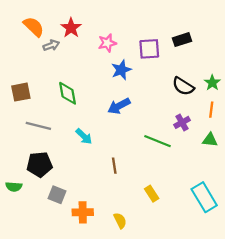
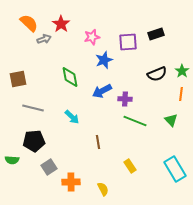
black semicircle: (183, 86) -> (157, 74), turned -54
green diamond: (68, 93) -> (70, 77), moved
purple cross: (182, 122) -> (125, 99), moved, turned 32
green triangle: (210, 140) -> (171, 120), moved, turned 40
gray square: (57, 195) -> (49, 167), turned 35

